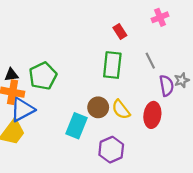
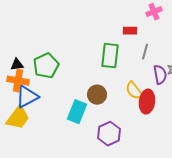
red rectangle: (120, 31) -> (130, 31), moved, turned -56
gray line: (150, 61) -> (145, 52), turned 42
yellow semicircle: (121, 110) -> (134, 91), moved

